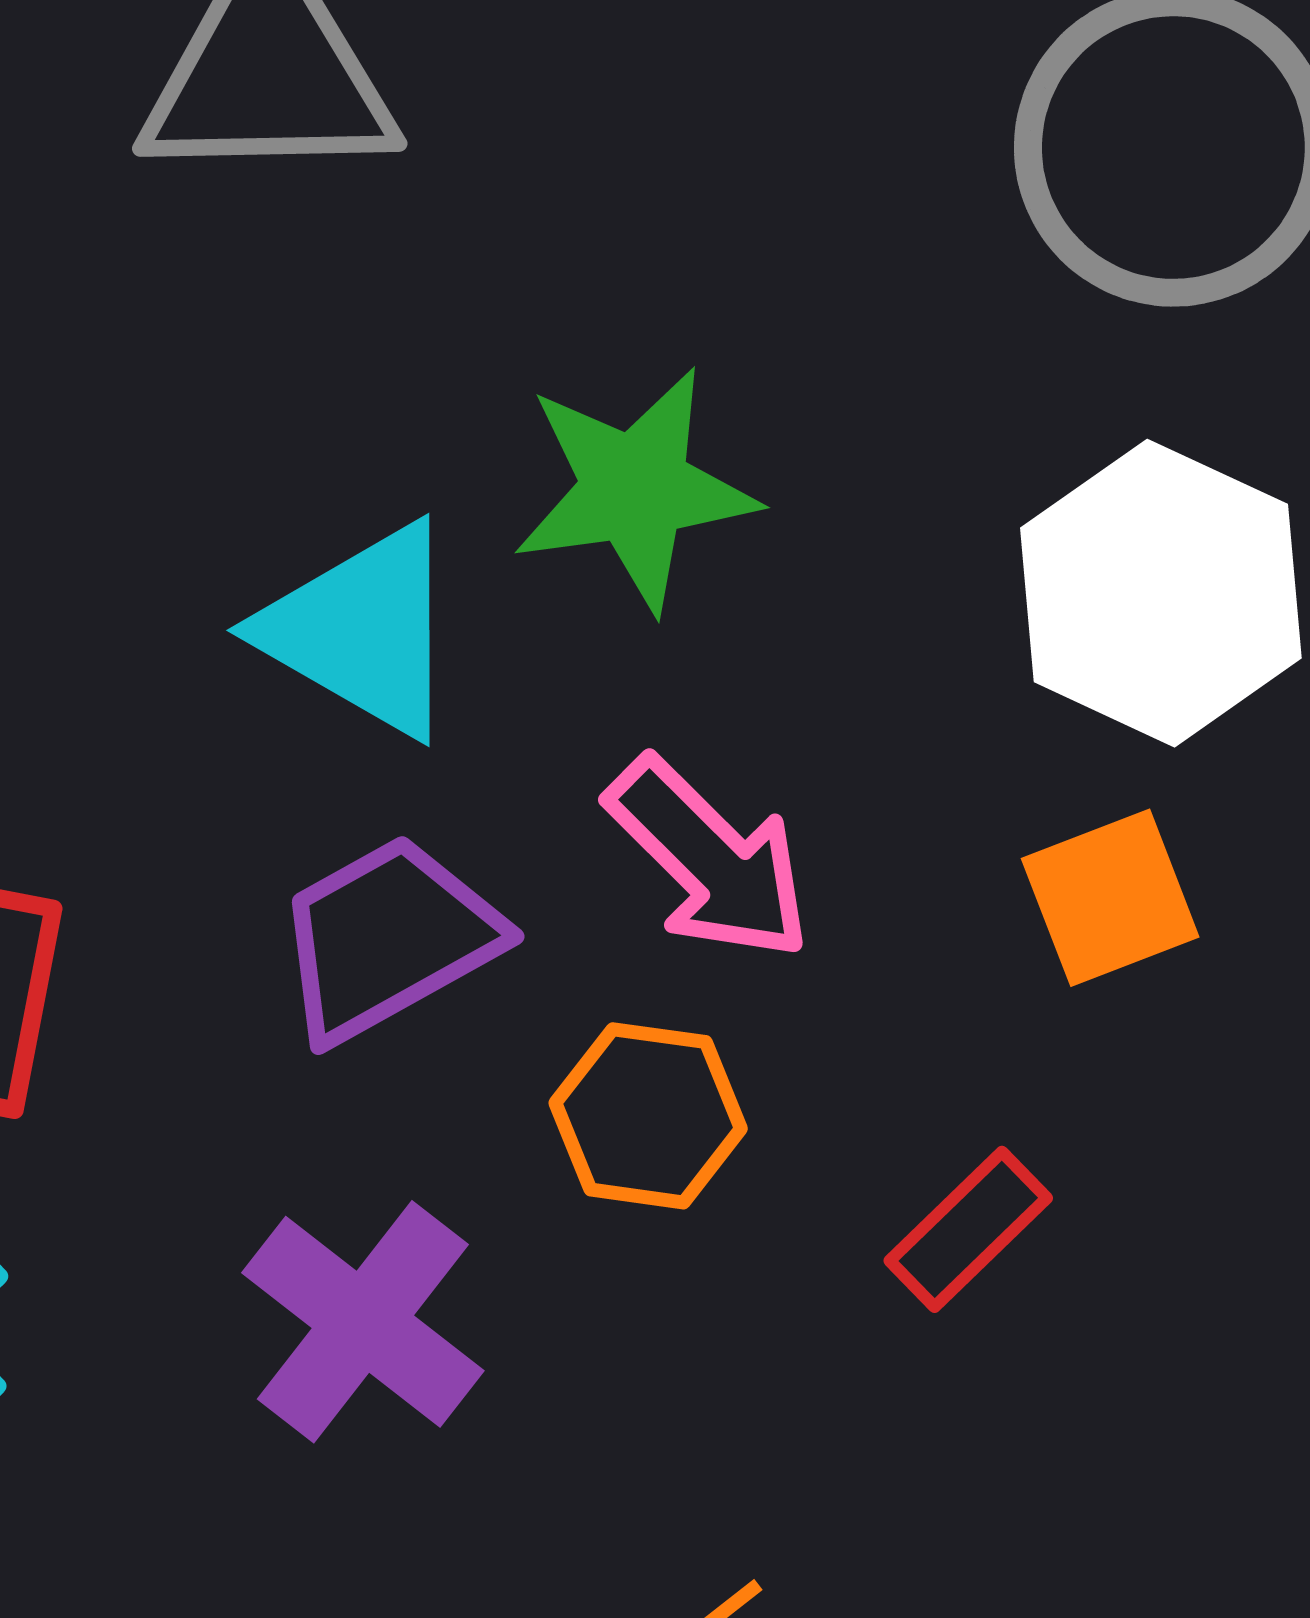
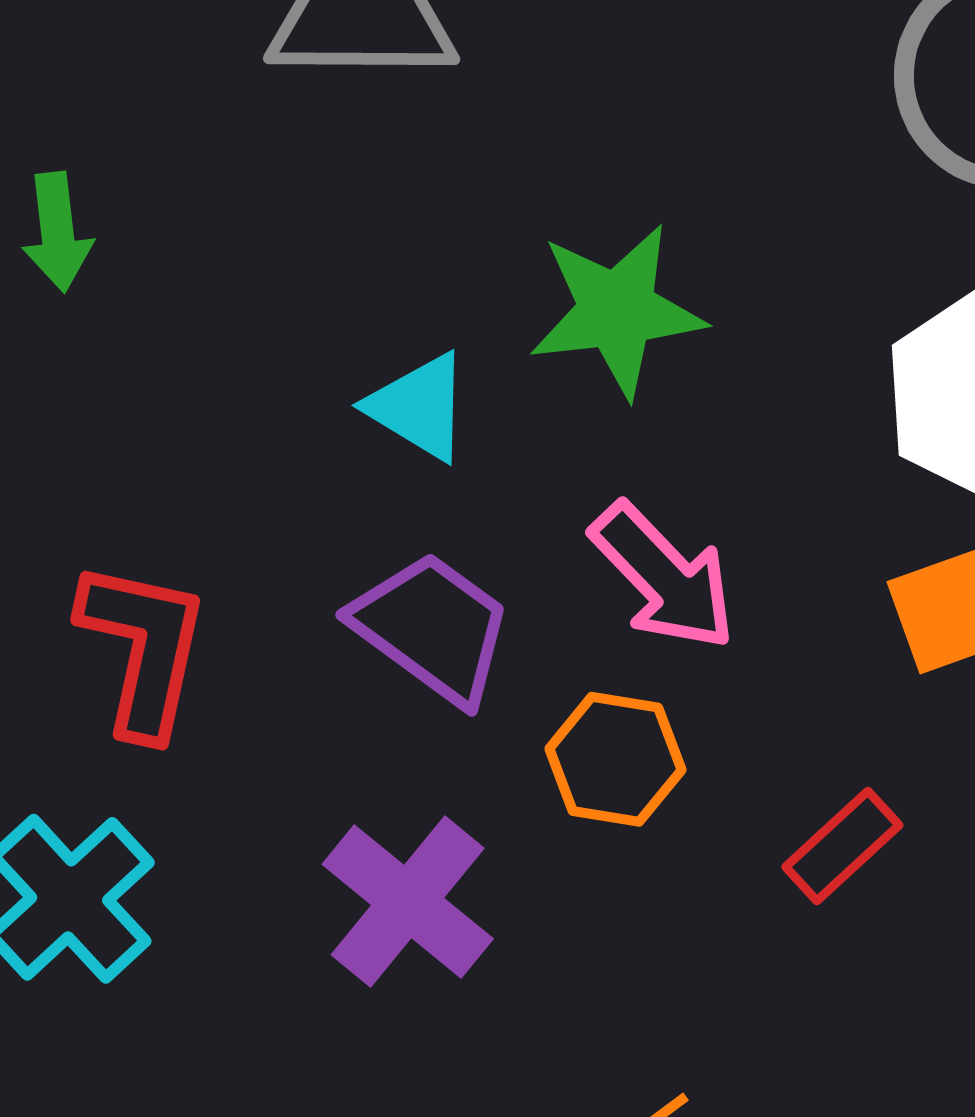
cyan triangle: (361, 630) -> (419, 407), size x0.7
purple trapezoid: (388, 939) -> (432, 628), turned 64

